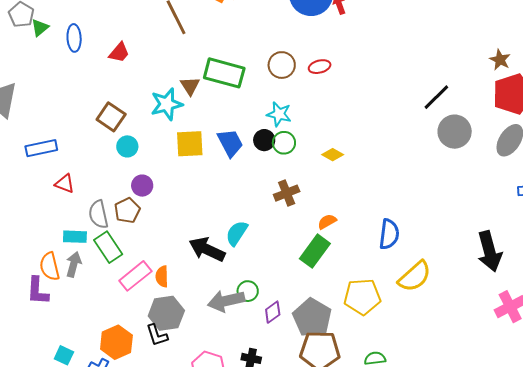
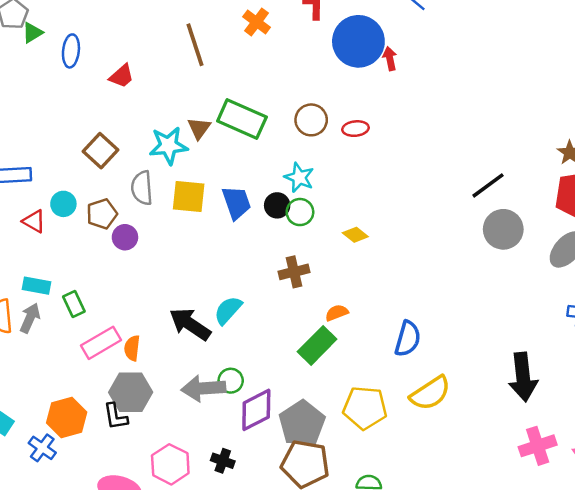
cyan circle: (127, 146) -> (63, 204), moved
brown pentagon: (127, 210) -> (102, 214), moved
gray semicircle: (98, 214) -> (142, 188), moved
green rectangle: (108, 247) -> (74, 304), size x0.7
purple diamond: (273, 312) -> (256, 410), size x1.6

